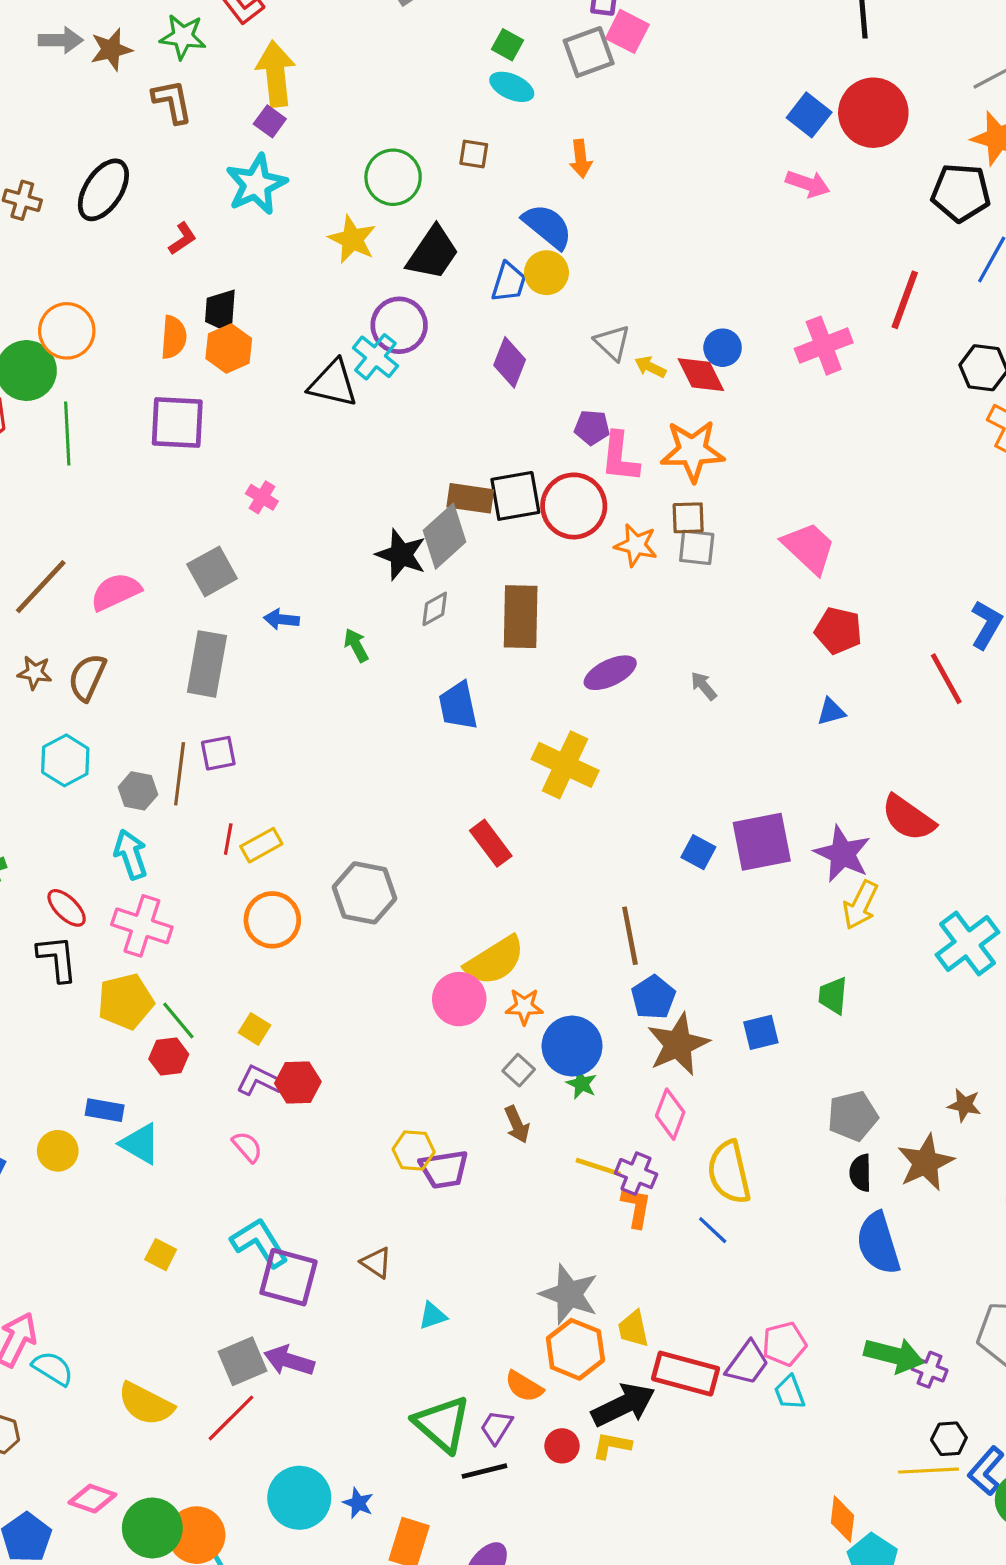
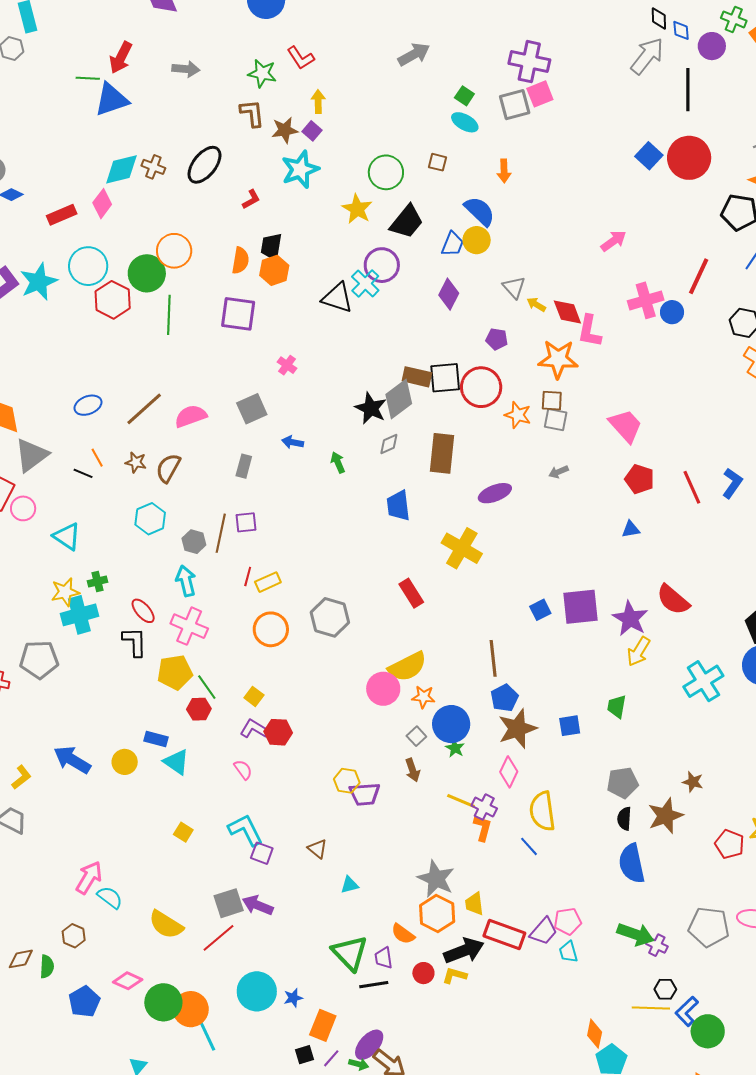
pink square: (627, 31) -> (540, 94), turned 36
brown star: (111, 49) -> (285, 130), moved
yellow arrow: (276, 74) -> (318, 102), size x0.6
pink arrow: (808, 184) -> (613, 241), moved, turned -60
blue circle: (723, 348) -> (672, 312), moved
pink L-shape: (620, 457) -> (589, 331), moved
gray rectangle: (207, 664) -> (244, 466), size x0.6
red line: (946, 679) -> (692, 487), moved
gray arrow: (704, 686) -> (559, 472), moved, turned -78
blue square: (698, 852) -> (540, 610), turned 30
purple square: (289, 1277) -> (262, 853), size x0.6
purple trapezoid: (496, 1427) -> (383, 958), turned -45
blue star: (358, 1503) -> (293, 998), turned 30

